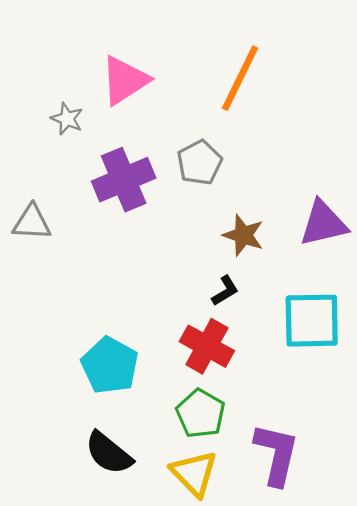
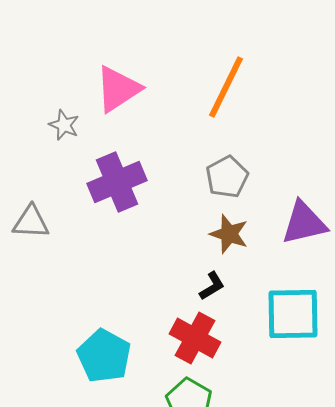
gray pentagon: (199, 163) -> (227, 177), moved

